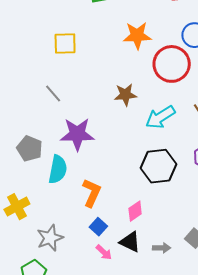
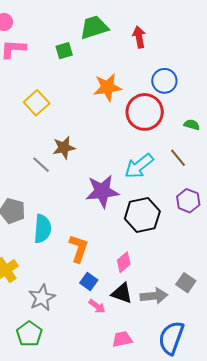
yellow square: (65, 43) -> (37, 103), turned -35
gray line: (53, 94) -> (41, 165), moved
brown star: (125, 95) -> (64, 148), moved
purple star: (77, 134) -> (102, 191), moved
gray arrow: (162, 248) -> (154, 296), size x1.5

